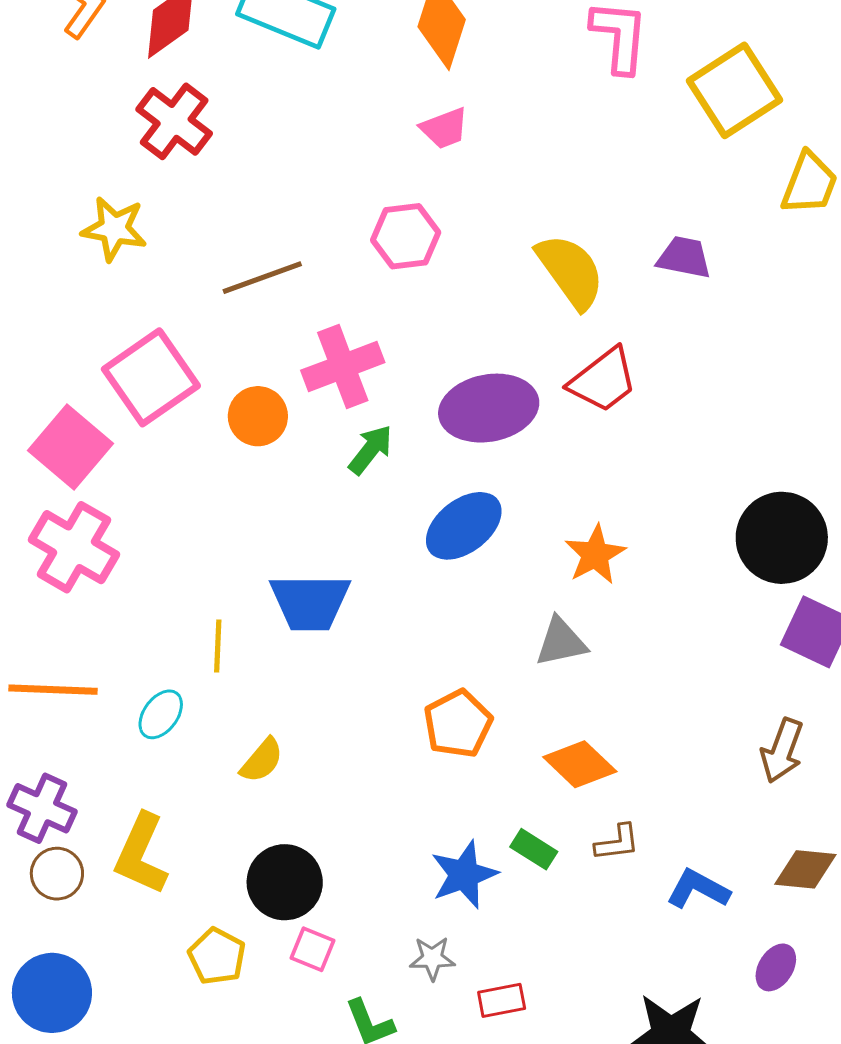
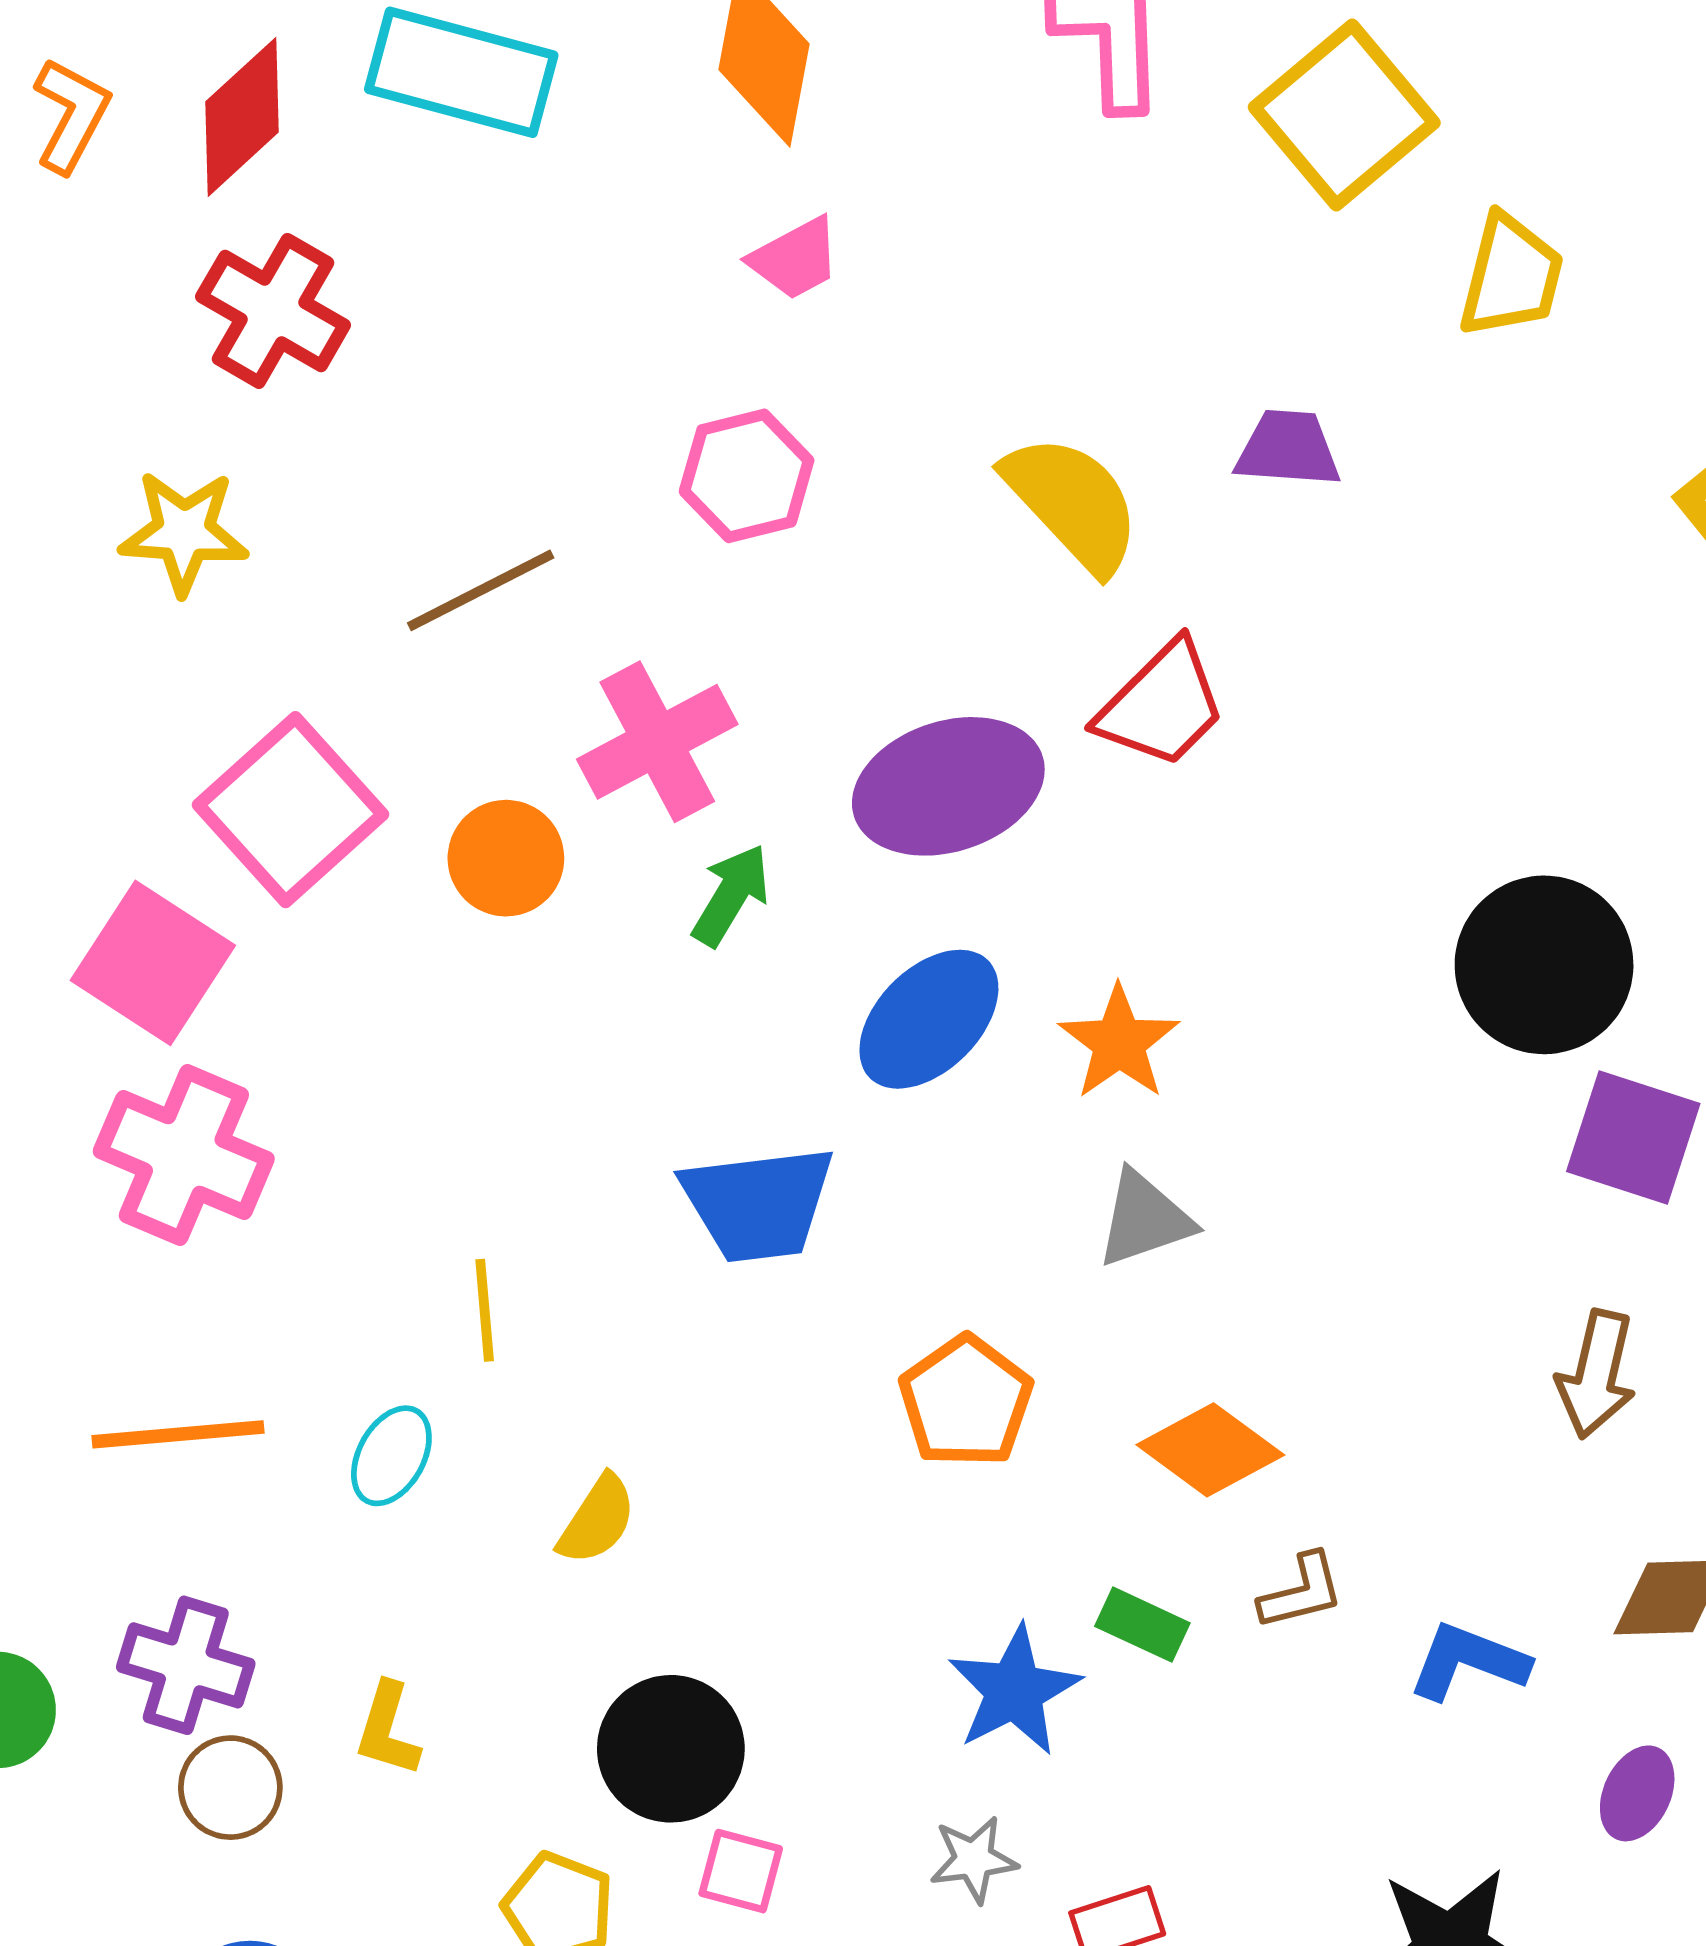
orange star: (595, 555) -> (1119, 1042), moved
blue trapezoid: (310, 602) -> (758, 1204), moved
yellow L-shape: (141, 854) -> (388, 1729), size x0.6

